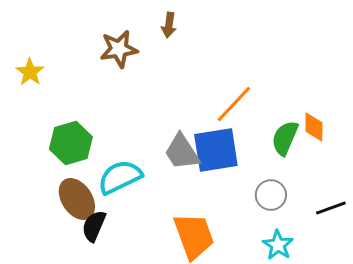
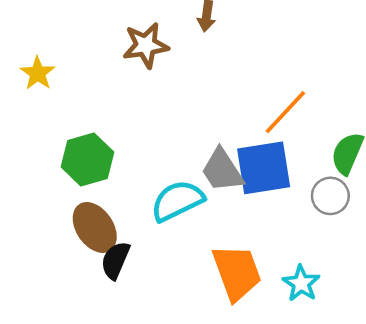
cyan semicircle: (120, 177) -> (177, 201), moved
gray circle: (271, 195) -> (330, 196), moved
cyan star: (278, 245) -> (301, 283), moved

